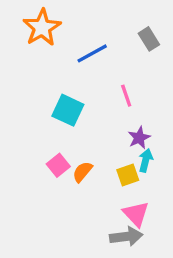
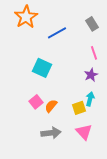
pink line: (126, 96) -> (94, 53), moved
purple star: (139, 138) -> (91, 75), moved
gray arrow: (126, 237) -> (51, 133), moved

